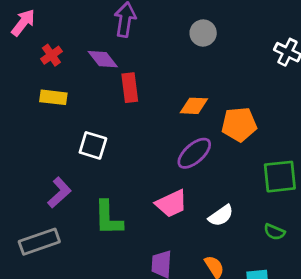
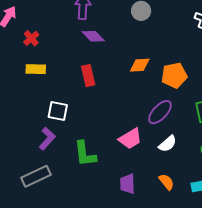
purple diamond: (103, 59) -> (93, 36), moved
red rectangle: (130, 88) -> (88, 76), moved
white square: (93, 145) -> (58, 111), moved
purple ellipse: (194, 153) -> (160, 112), moved

